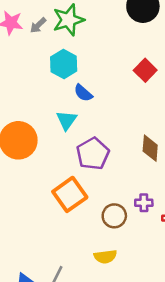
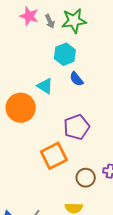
gray arrow: (38, 25) -> (50, 21), turned -80
cyan triangle: (67, 120) -> (45, 86), moved, turned -42

